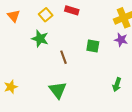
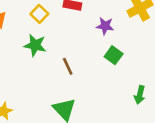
purple star: (121, 40) -> (105, 26), moved
green square: (93, 46) -> (114, 55), moved, turned 32

